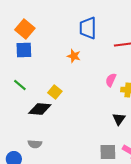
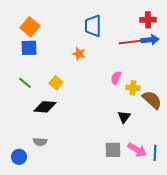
yellow square: (55, 92) -> (56, 83), moved

